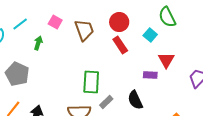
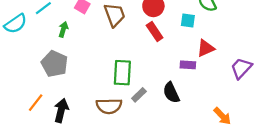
cyan square: (150, 35) -> (188, 20), turned -32
red triangle: (166, 60) -> (206, 48), turned 36
gray pentagon: (17, 74) -> (54, 64), moved

